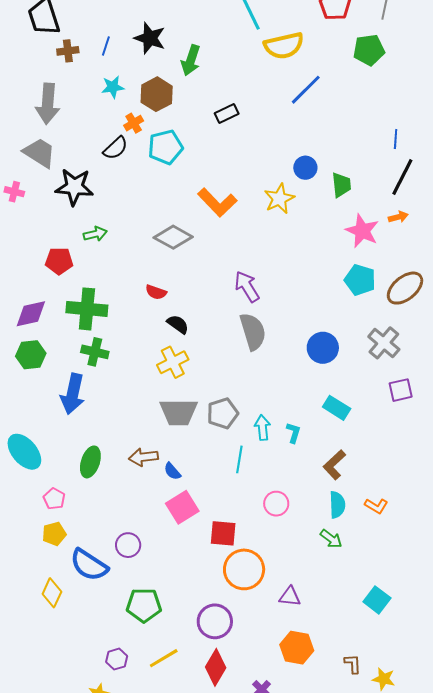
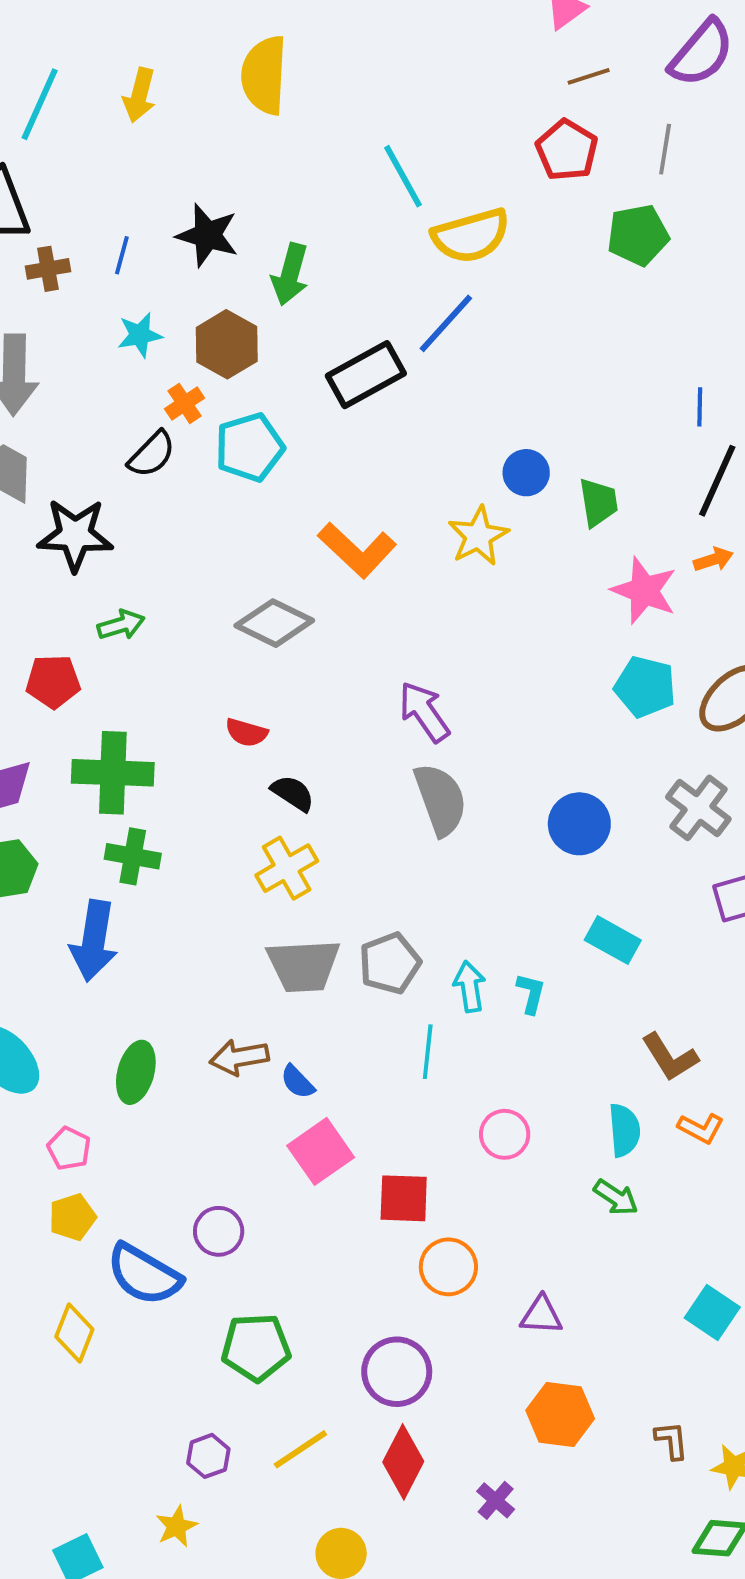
blue line: (306, 90) -> (446, 323), moved
black rectangle: (227, 113) -> (366, 375), size x1.6
brown L-shape: (334, 465) -> (670, 1057), moved, turned -76
orange circle: (244, 569) -> (448, 1267), size x0.7

